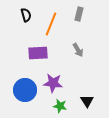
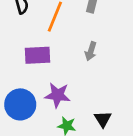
gray arrow: (78, 50) -> (91, 51), turned 48

